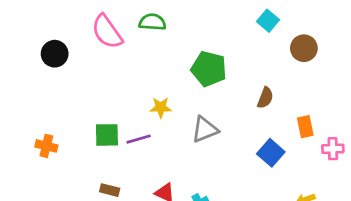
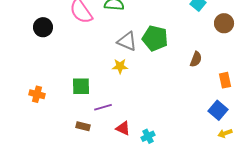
gray triangle: (205, 129) -> (127, 41), moved, turned 45
purple line: (139, 139) -> (103, 107), moved
blue square: (271, 153) -> (218, 110), moved

